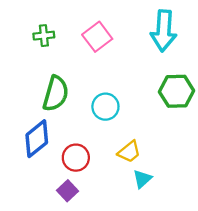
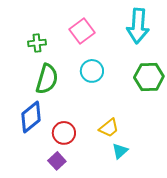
green cross: (44, 36) -> (37, 43), moved
cyan circle: (105, 107) -> (92, 71), moved

